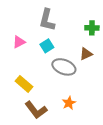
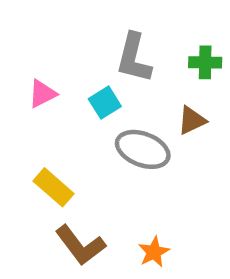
gray L-shape: (47, 20) -> (134, 58), moved
orange star: (69, 103) -> (154, 252), moved

